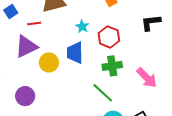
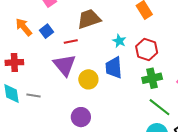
purple triangle: (26, 47) -> (65, 65), turned -40
green line: (103, 93) -> (159, 107), moved
purple circle: (25, 96) -> (81, 117), moved

